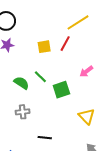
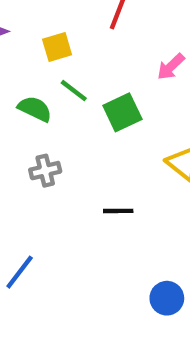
yellow square: (44, 47) -> (57, 47), moved
black line: (45, 138) -> (118, 211), moved

